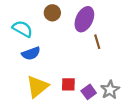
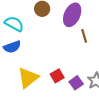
blue semicircle: (31, 53) -> (12, 47), moved
red square: (68, 84) -> (57, 76), turned -32

